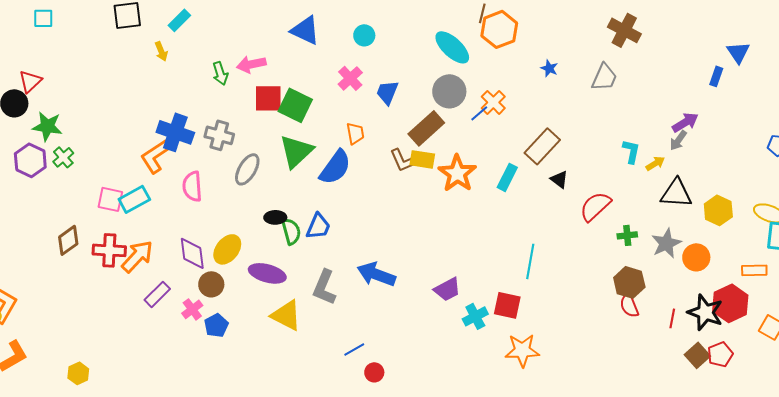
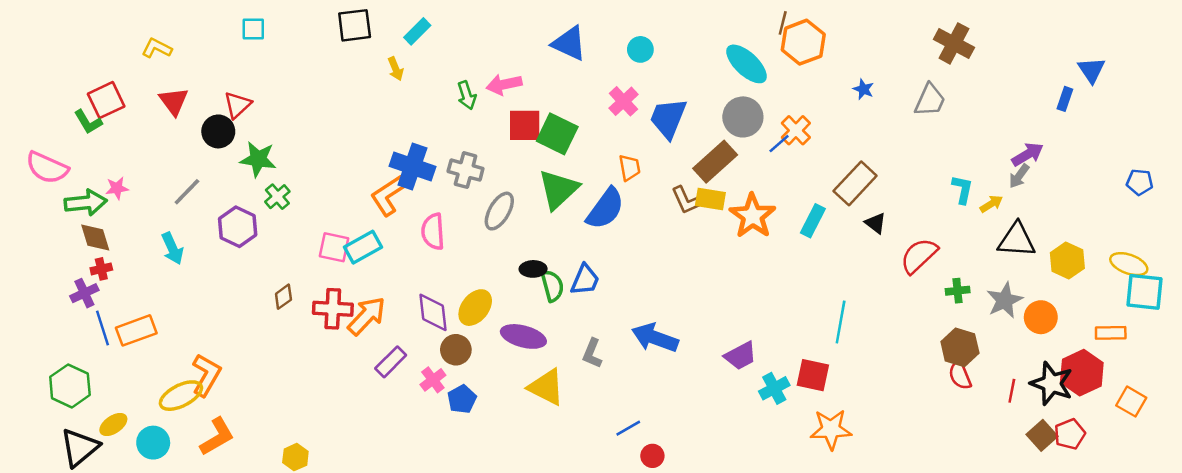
blue trapezoid: (387, 92) -> (668, 118), size x1.4
purple hexagon: (30, 160) -> (238, 227), moved
brown diamond: (68, 240) -> (283, 297), size x0.7
gray L-shape: (324, 287) -> (592, 353), size x0.7

